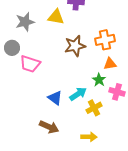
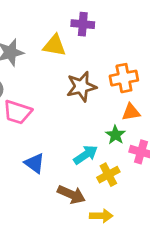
blue triangle: (55, 98) -> (35, 163), moved
brown arrow: (49, 127) -> (71, 194), moved

